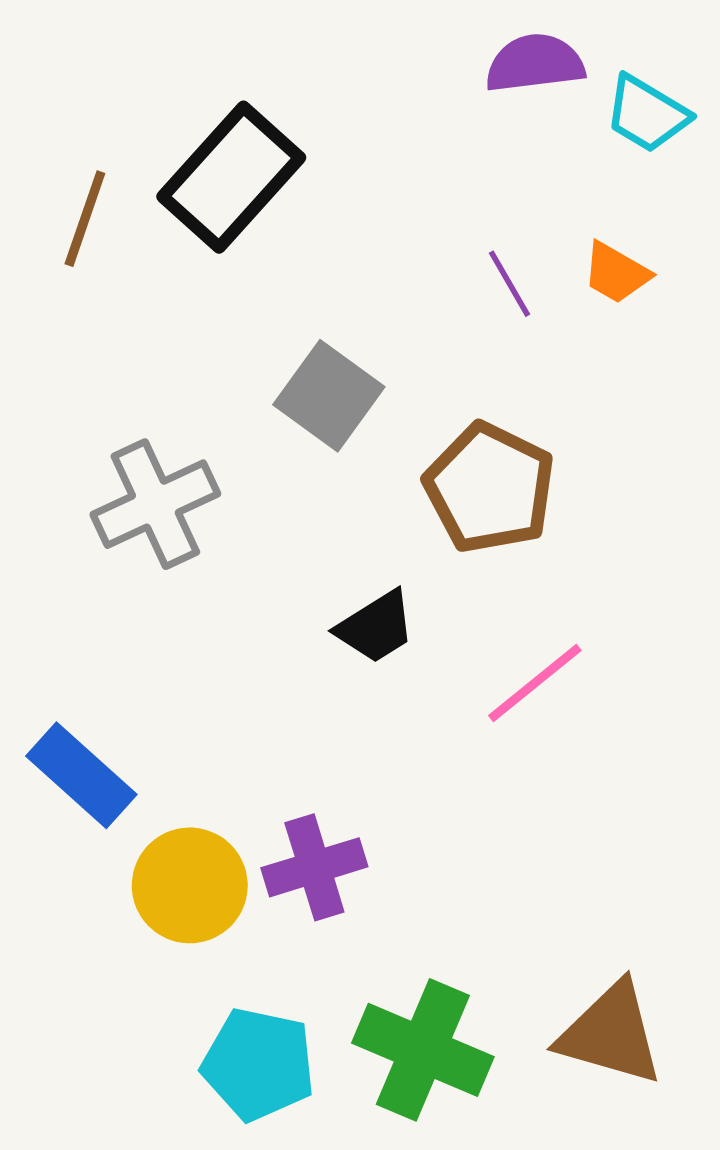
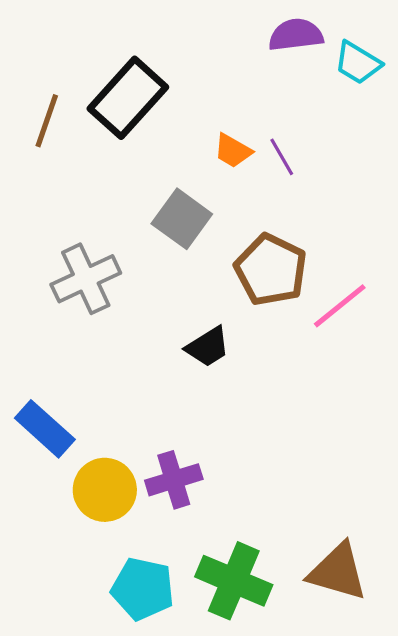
orange trapezoid: (616, 273) -> (233, 151), moved
pink line: (535, 683) -> (340, 306), moved

